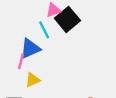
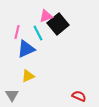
pink line: (21, 61) -> (17, 32), moved

